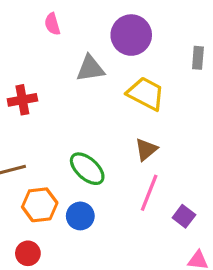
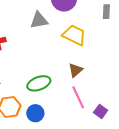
green ellipse: (87, 169) -> (39, 83), turned -60
pink line: (149, 193) -> (78, 97), turned -45

